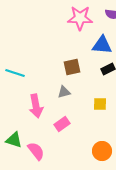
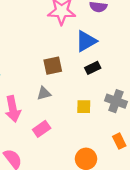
blue triangle: (102, 45) -> (86, 41), turned -35

